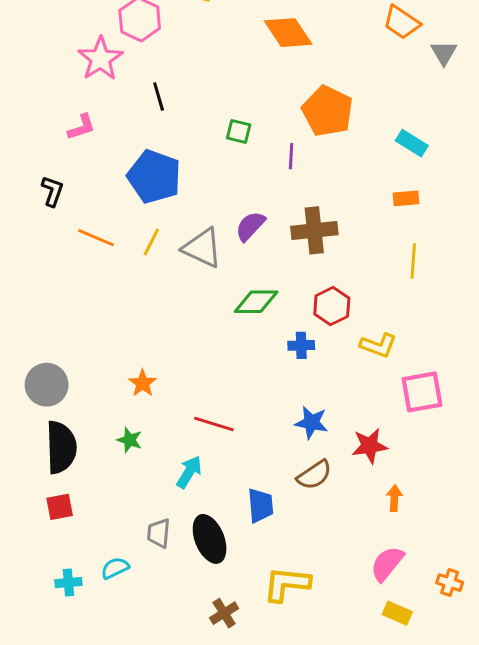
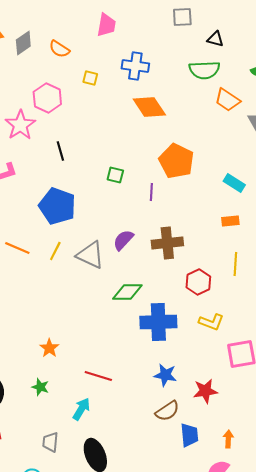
red hexagon: (332, 306) -> (198, 282), moved
blue cross: (301, 345) -> (158, 322), size x2.0
orange arrow: (394, 498) -> (228, 439), moved
blue trapezoid: (260, 505) -> (189, 435), moved
gray trapezoid: (159, 533) -> (50, 442), moved

